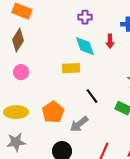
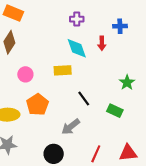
pink circle: (21, 72) -> (25, 74), moved
orange pentagon: (53, 112) -> (37, 105), moved

